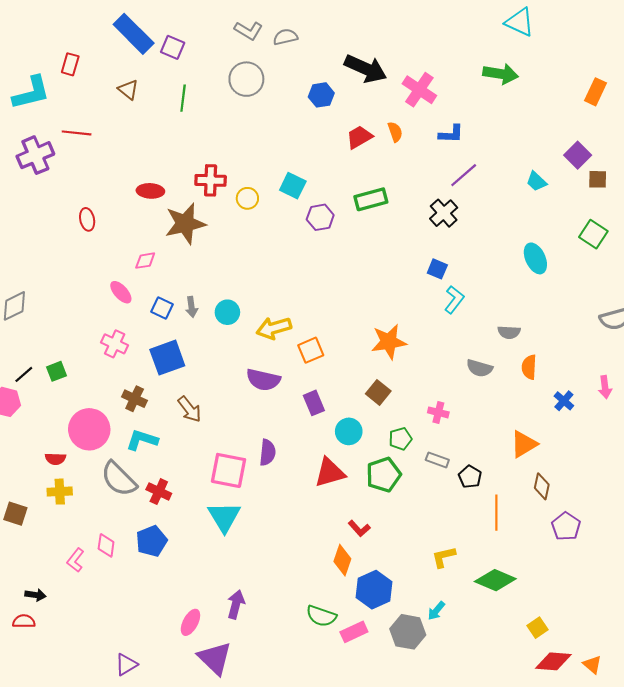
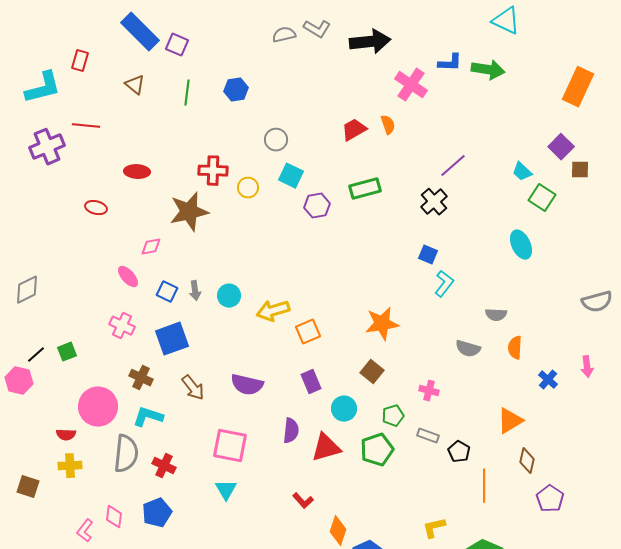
gray L-shape: (249, 31) -> (317, 29), moved
black arrow: (366, 69) -> (370, 42), moved, turned -30
gray circle: (246, 79) -> (276, 140), moved, size x0.7
orange rectangle: (596, 92) -> (578, 87), size x1.5
blue hexagon: (321, 95) -> (236, 90), moved
blue L-shape: (451, 134) -> (450, 63), moved
red ellipse: (150, 191) -> (137, 172), moved
red ellipse: (87, 219) -> (96, 208), turned -65
green square: (593, 234) -> (542, 198), moved
purple semicircle: (263, 380) -> (247, 385), moved
purple semicircle: (267, 453) -> (291, 431), moved
gray semicircle: (119, 479) -> (126, 454), turned -129
cyan triangle: (224, 517) -> (226, 490), size x0.7
red L-shape: (359, 528) -> (303, 501), moved

